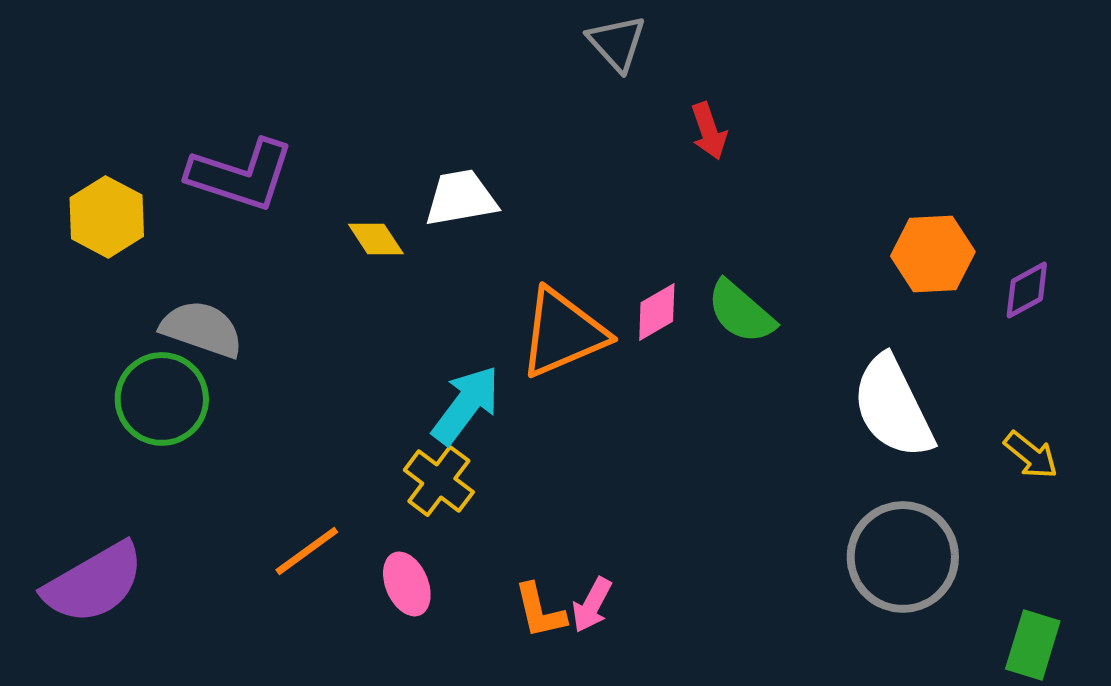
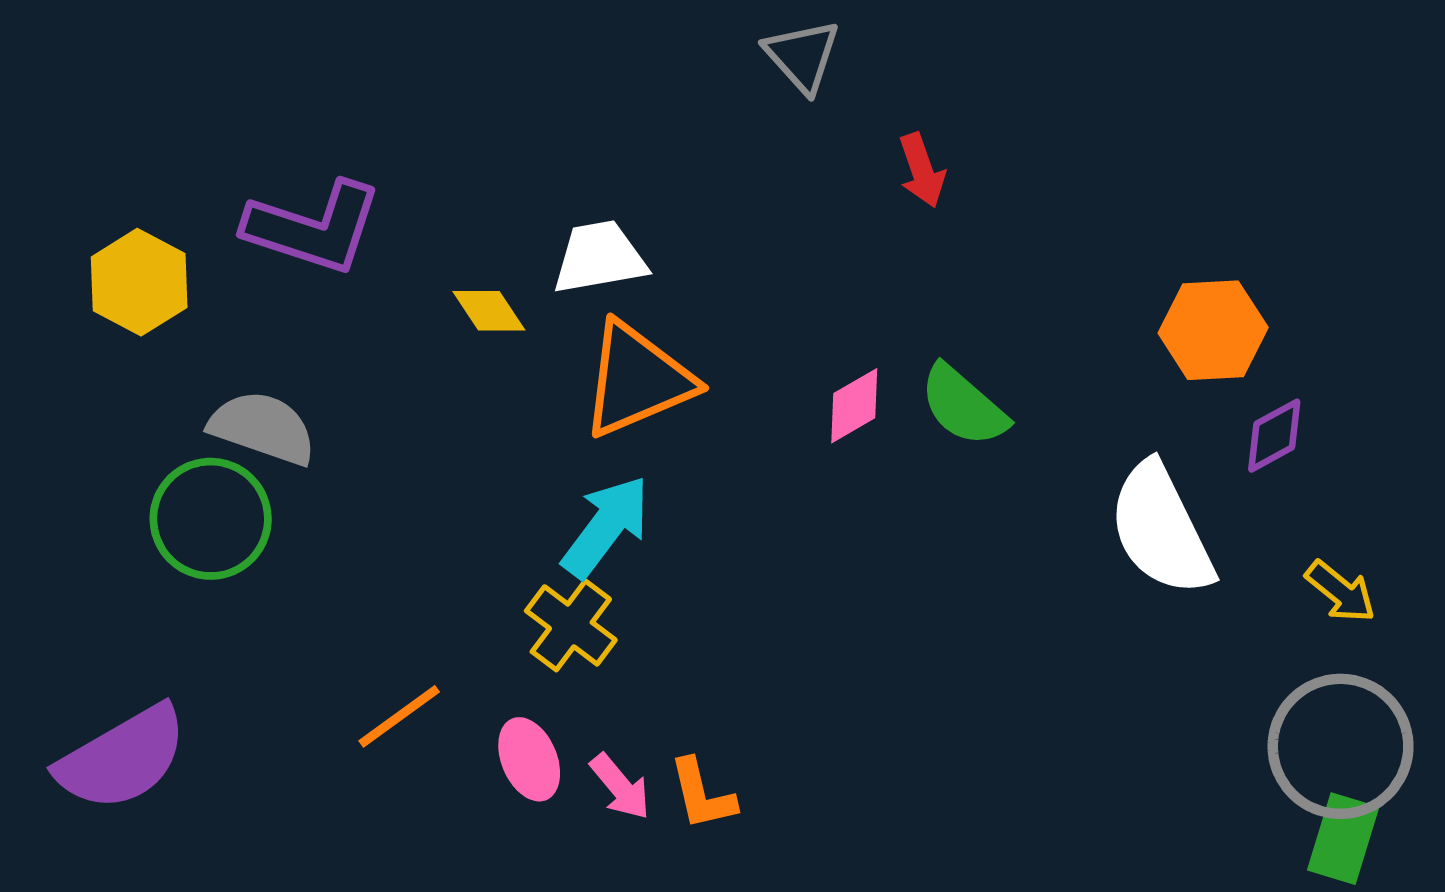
purple diamond: (1027, 290) -> (1274, 436), moved
orange triangle: (563, 333) -> (637, 380), moved
gray circle: (903, 557) -> (1341, 746), moved
pink arrow: (592, 605) -> (620, 787), moved, turned -68

